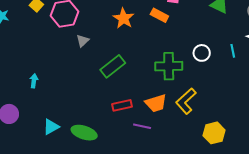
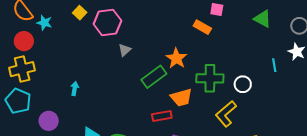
orange star: (123, 18) -> (176, 58), moved
white circle: (202, 53) -> (243, 84), moved
orange trapezoid: (156, 103) -> (181, 98), moved

